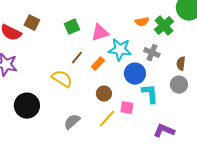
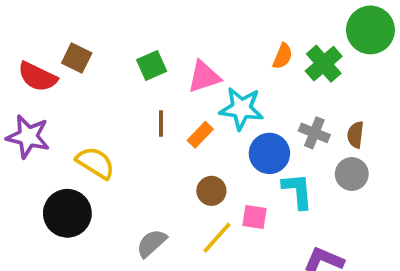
orange semicircle: (142, 22) -> (283, 56), turned -56
gray cross: (152, 53) -> (314, 133), moved
brown line: (77, 58) -> (161, 123), turned -40
yellow semicircle: (62, 79) -> (95, 163), moved

